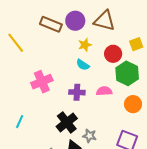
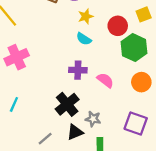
pink cross: (42, 82) -> (17, 57), moved
pink semicircle: (104, 91) -> (105, 80), moved, turned 42

